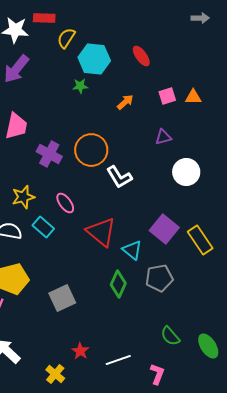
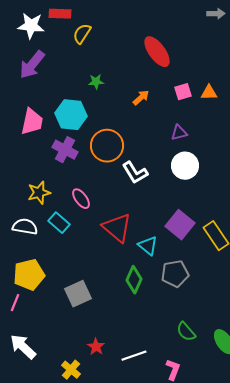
red ellipse: (141, 56) -> (157, 52), size x1.5
cyan hexagon: (94, 59) -> (71, 115), moved
white circle: (186, 172) -> (185, 166), moved

